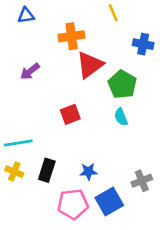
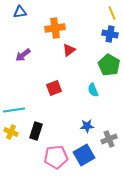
yellow line: (113, 13) -> (112, 13), moved
red triangle: (90, 65) -> (69, 50), size x0.6
green pentagon: (122, 84) -> (109, 65), moved
blue star: (88, 172) -> (87, 126), moved

